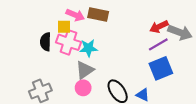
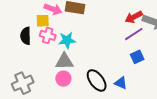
pink cross: (69, 42) -> (48, 35), size x0.7
blue square: (161, 68) -> (137, 57), size x0.6
gray triangle: (85, 70) -> (64, 61), turned 36

